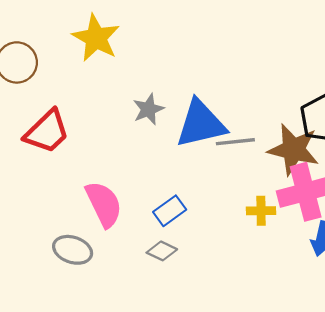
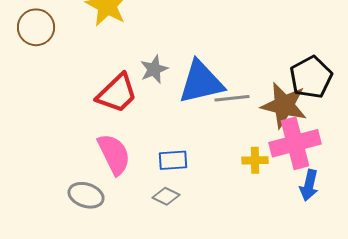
red trapezoid: (47, 132) -> (117, 93), moved
blue rectangle: (170, 211) -> (173, 160), turned 32

